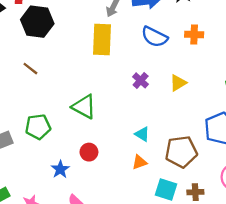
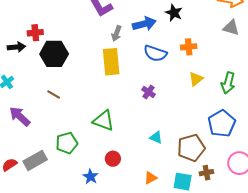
yellow triangle: (178, 83) -> (196, 79), moved
orange triangle: (139, 162) -> (151, 178), moved
brown cross: (195, 192) -> (206, 173), moved

